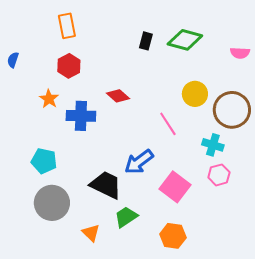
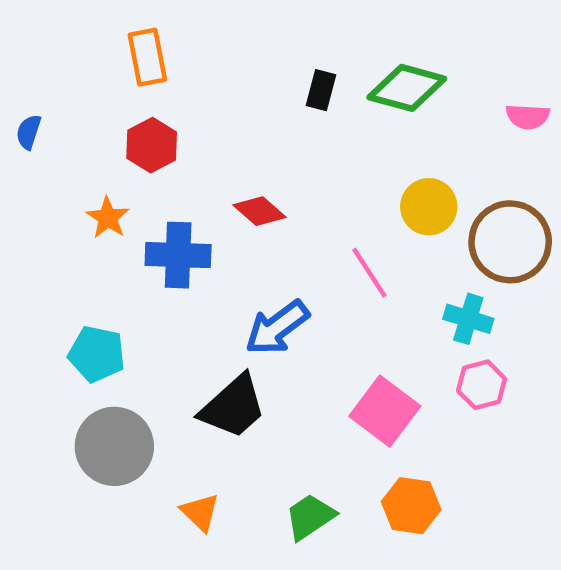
blue arrow: (139, 162) -> (277, 328), moved
black trapezoid: (106, 185) -> (233, 407), turned 112
green trapezoid: (126, 217) -> (310, 517), moved
orange hexagon: (173, 236) -> (411, 506), moved

